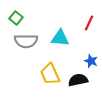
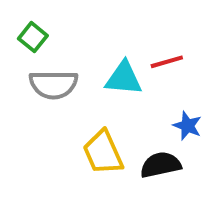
red line: (89, 23) -> (167, 62), moved, turned 49

